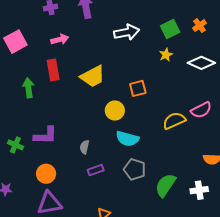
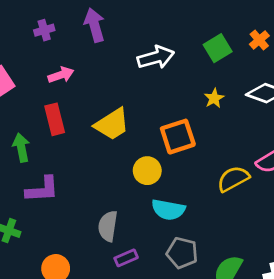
yellow star: (166, 55) -> (214, 98), moved
orange square: (138, 88) -> (178, 137), size x1.4
purple L-shape: (45, 136) -> (42, 189), moved
gray semicircle: (85, 147) -> (108, 226), size x1.5

